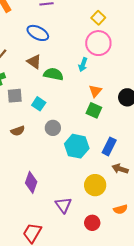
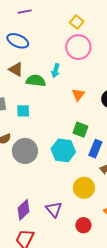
cyan arrow: (83, 65) -> (56, 71), moved
cyan square: (39, 104) -> (23, 111), turned -32
green square: (94, 110) -> (80, 130), moved
gray circle: (53, 128) -> (25, 151), moved, size x1.6
purple diamond: (31, 182) -> (24, 210), moved, turned 30

